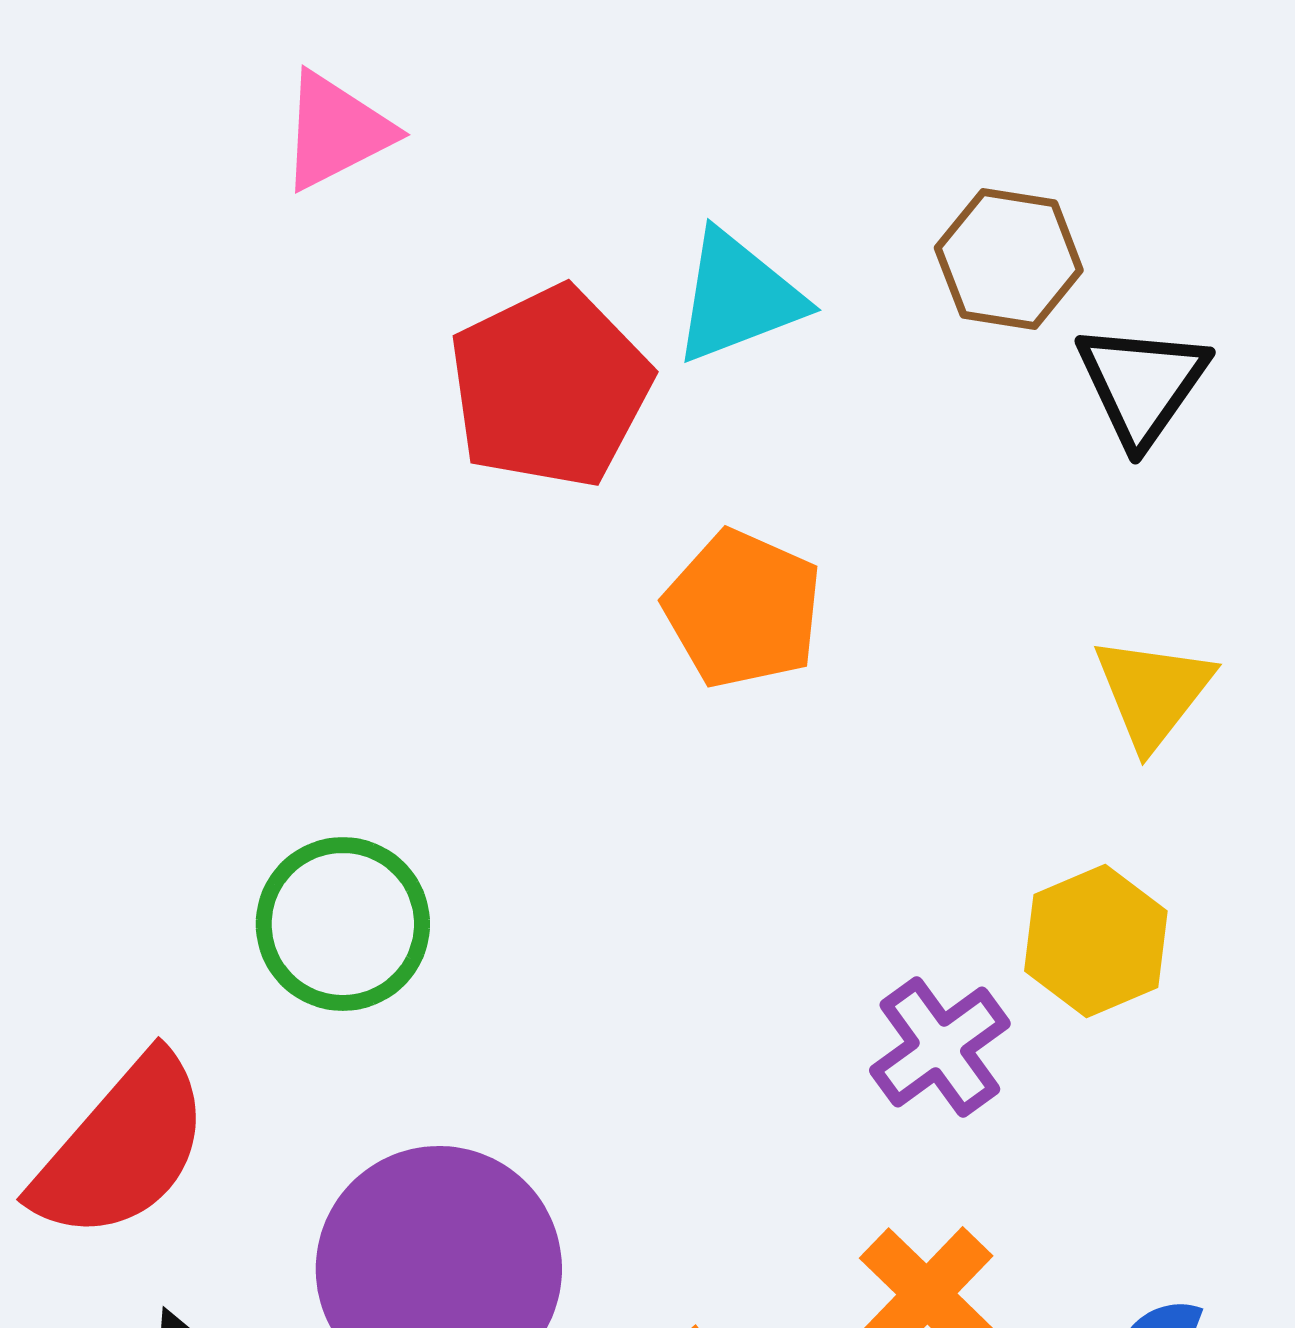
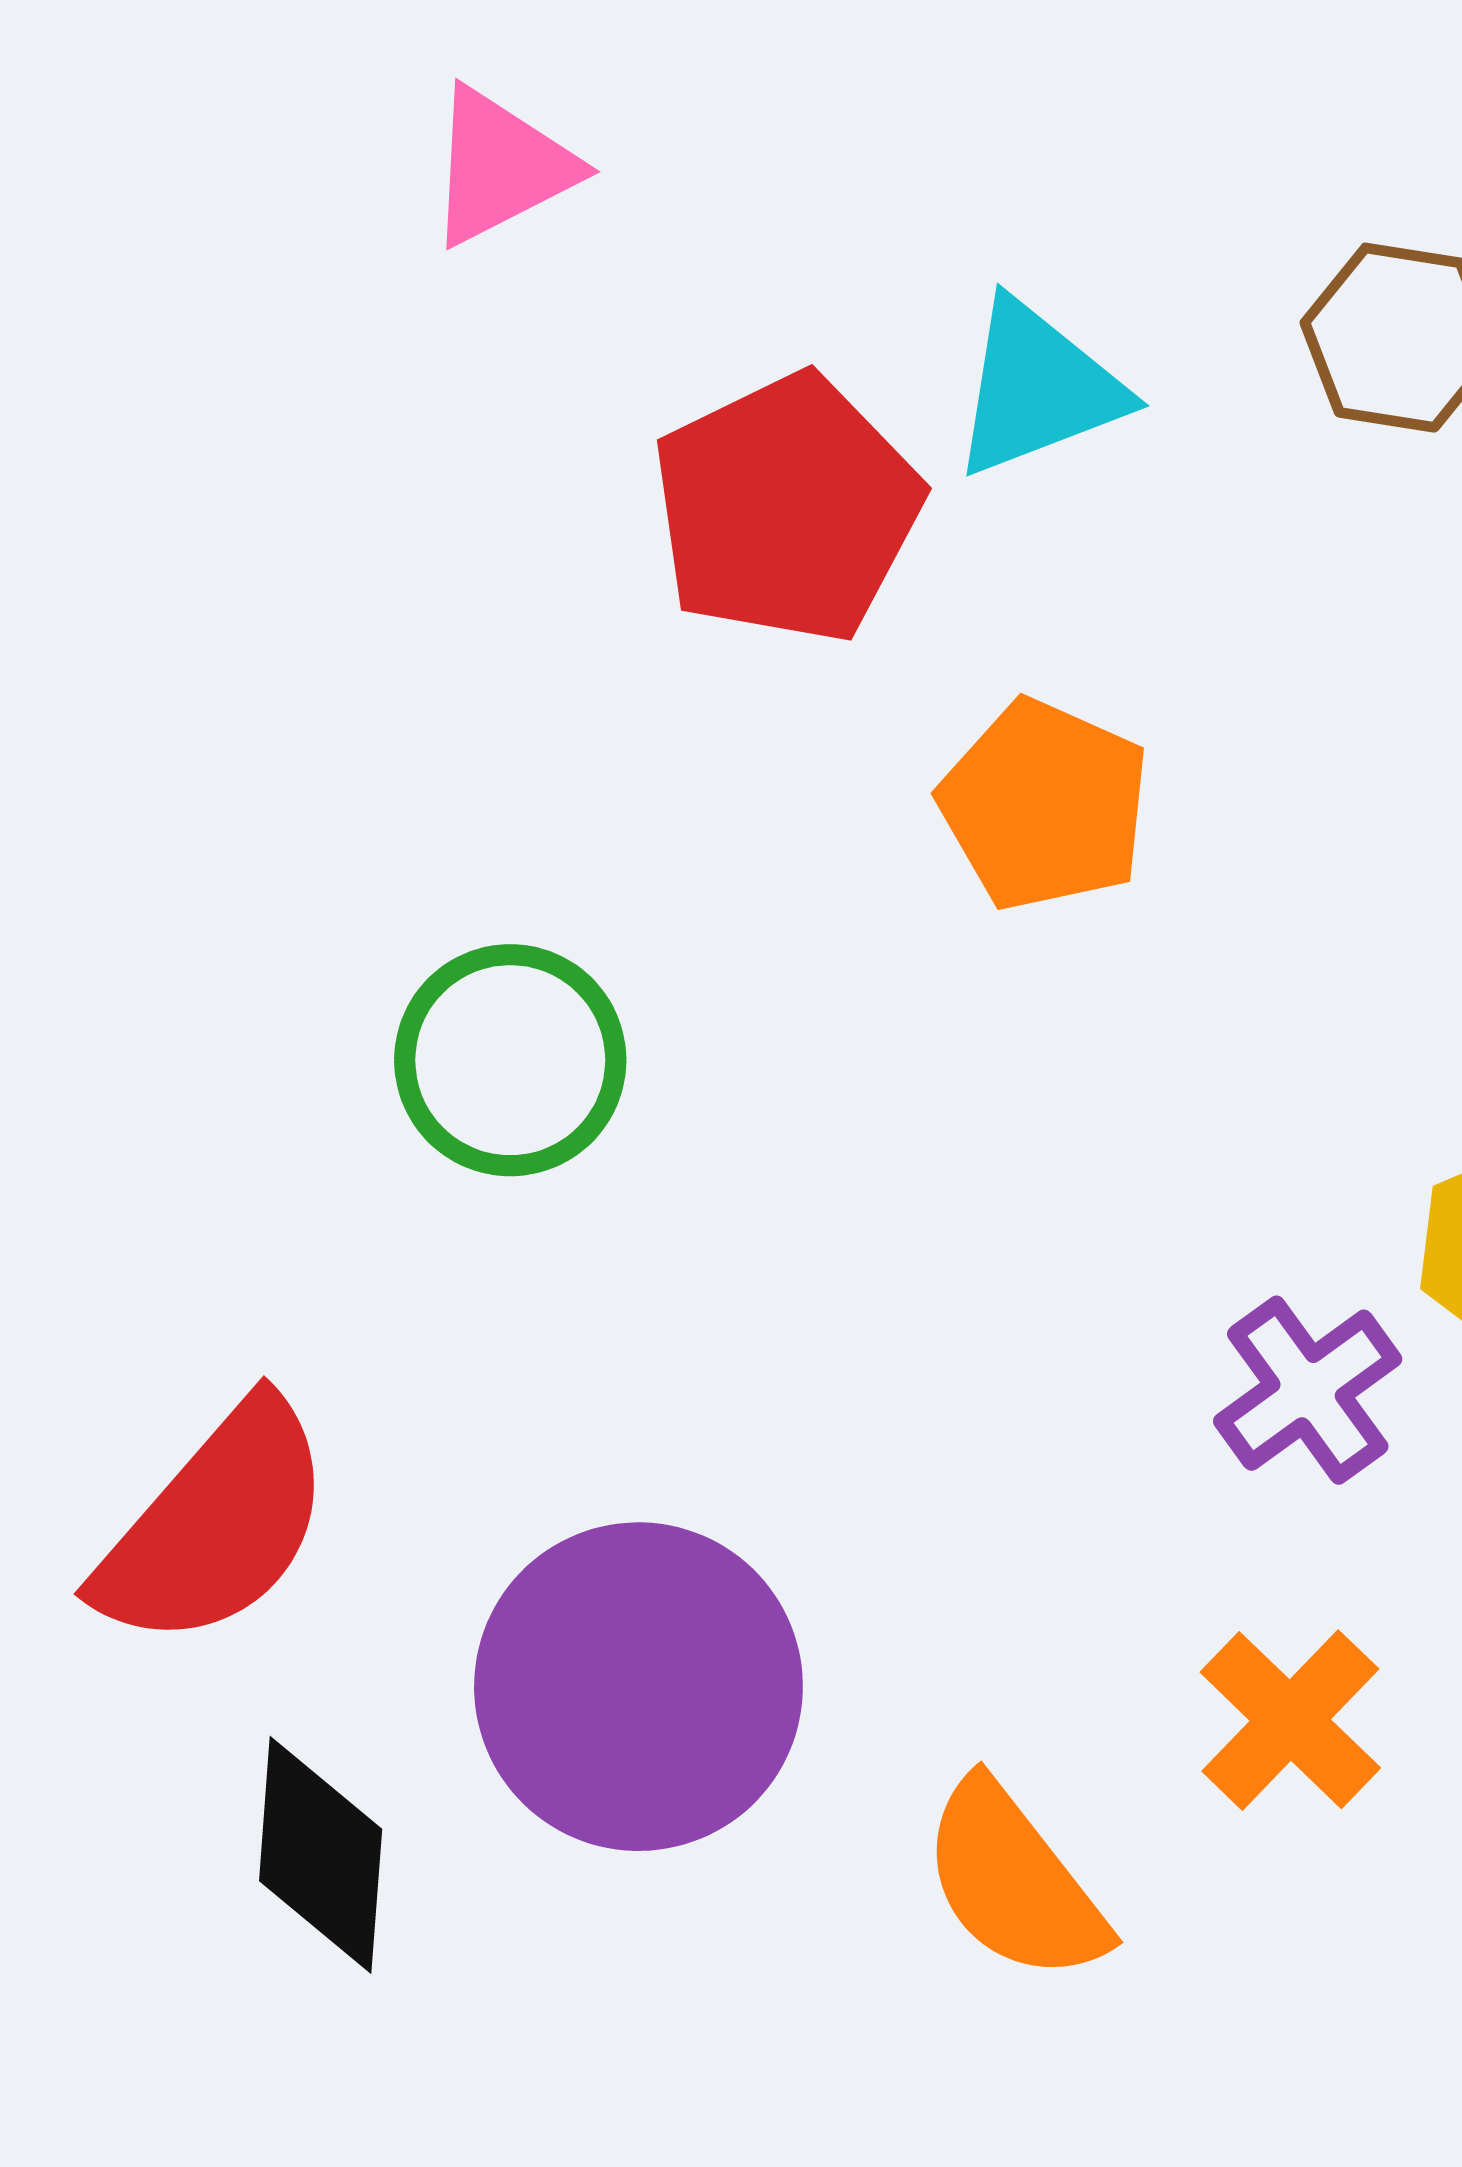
green circle: (343, 924) -> (510, 1060), moved

